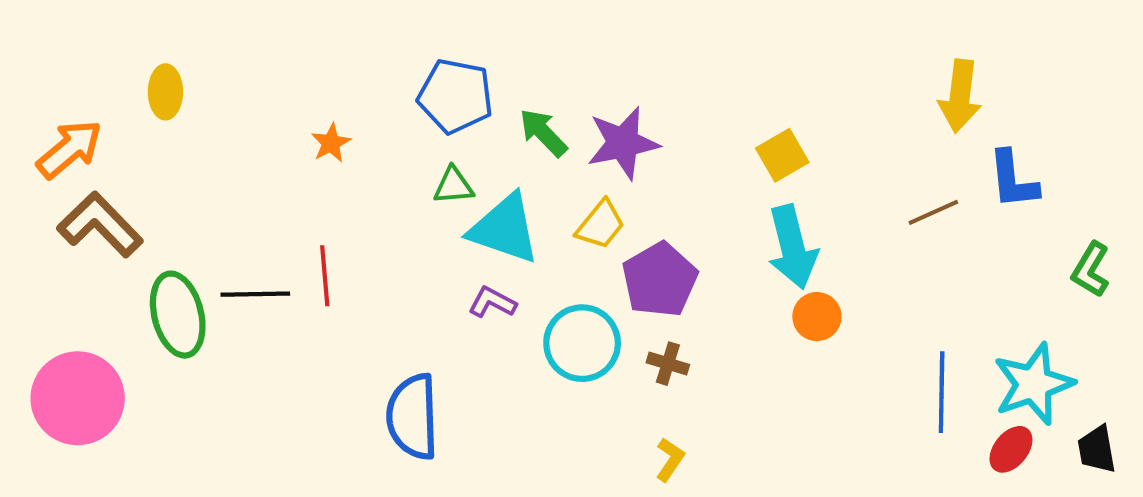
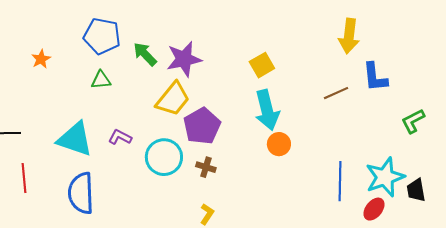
yellow trapezoid: (600, 225) -> (173, 99), size x1.4
cyan triangle: (504, 229) -> (75, 139), moved
green L-shape: (1091, 270) -> (413, 121), turned 32
red line: (325, 276) -> (24, 178), moved
black trapezoid: (1097, 449) -> (416, 190), moved

